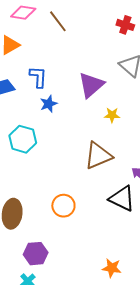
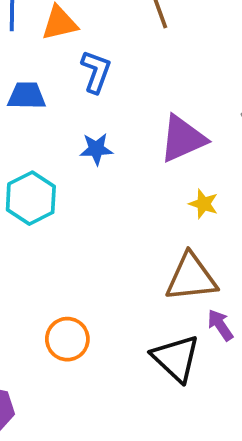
blue L-shape: (38, 77) -> (96, 72), moved
brown triangle: (98, 156) -> (191, 278), moved

